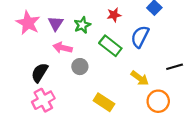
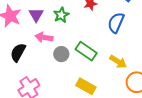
green rectangle: (110, 46) -> (86, 51), moved
black semicircle: (40, 73) -> (18, 52), moved

